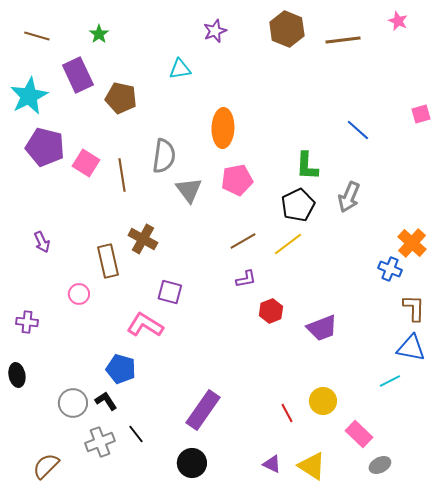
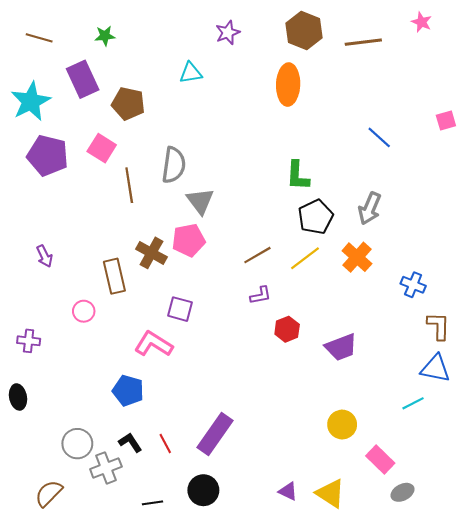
green star: (99, 34) -> (105, 36), turned 30
orange ellipse: (223, 128) -> (288, 85), moved
pink square: (86, 163) -> (102, 148), moved
green L-shape: (307, 166) -> (298, 176), moved
pink pentagon: (237, 180) -> (189, 240), moved
orange cross: (412, 243) -> (357, 257), moved
black L-shape: (106, 401) -> (130, 443), moved
gray circle: (73, 403) -> (77, 444), moved
red line: (287, 413) -> (165, 444), moved
black line: (136, 434) -> (153, 503), moved, turned -60

